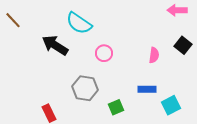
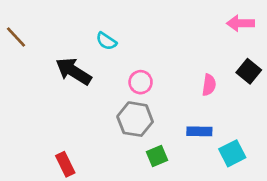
cyan semicircle: (79, 23) -> (106, 41), size x0.6
gray hexagon: (85, 88) -> (135, 119), moved

